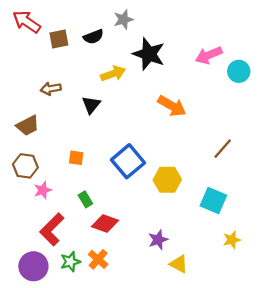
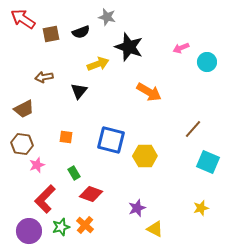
gray star: (123, 19) -> (107, 17), turned 30
pink arrow: (209, 55) -> (181, 48), size x0.7
blue square: (128, 161) -> (111, 140), turned -36
cyan square: (213, 201) -> (208, 162), moved

